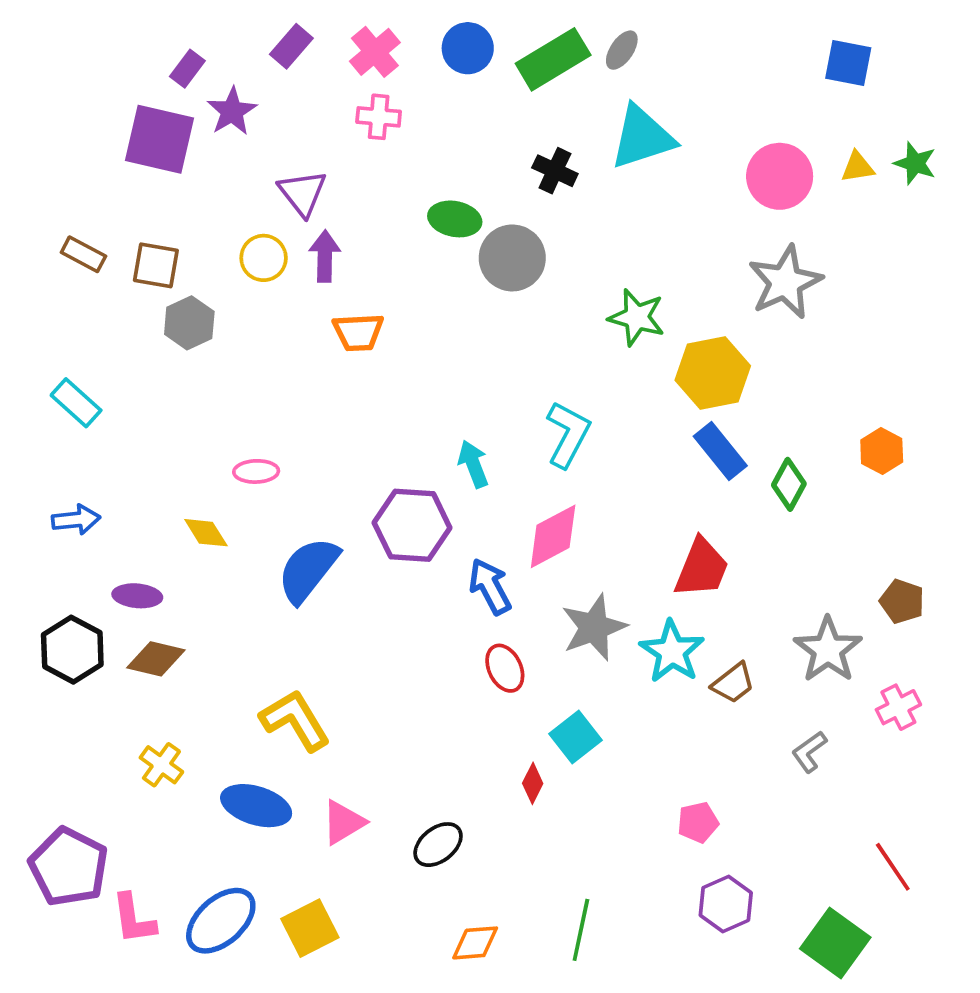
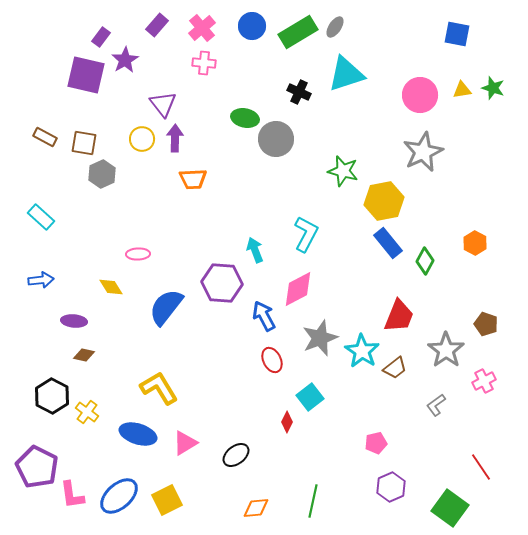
red trapezoid: (702, 568) -> (399, 316), moved
black hexagon: (72, 650) -> (52, 396), moved
brown diamond: (156, 659) -> (84, 355), size x0.7

